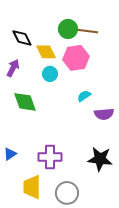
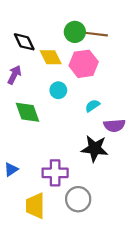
cyan circle: (50, 74) -> (58, 90), moved
black star: (100, 159) -> (95, 149), moved
gray circle: (67, 193) -> (78, 199), moved

